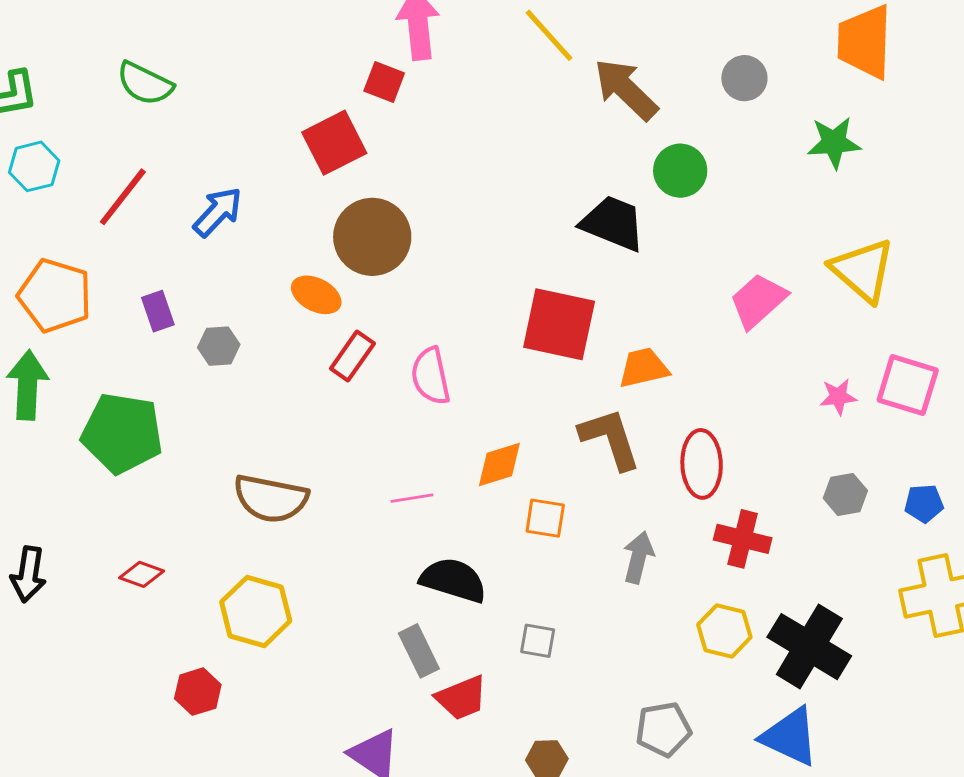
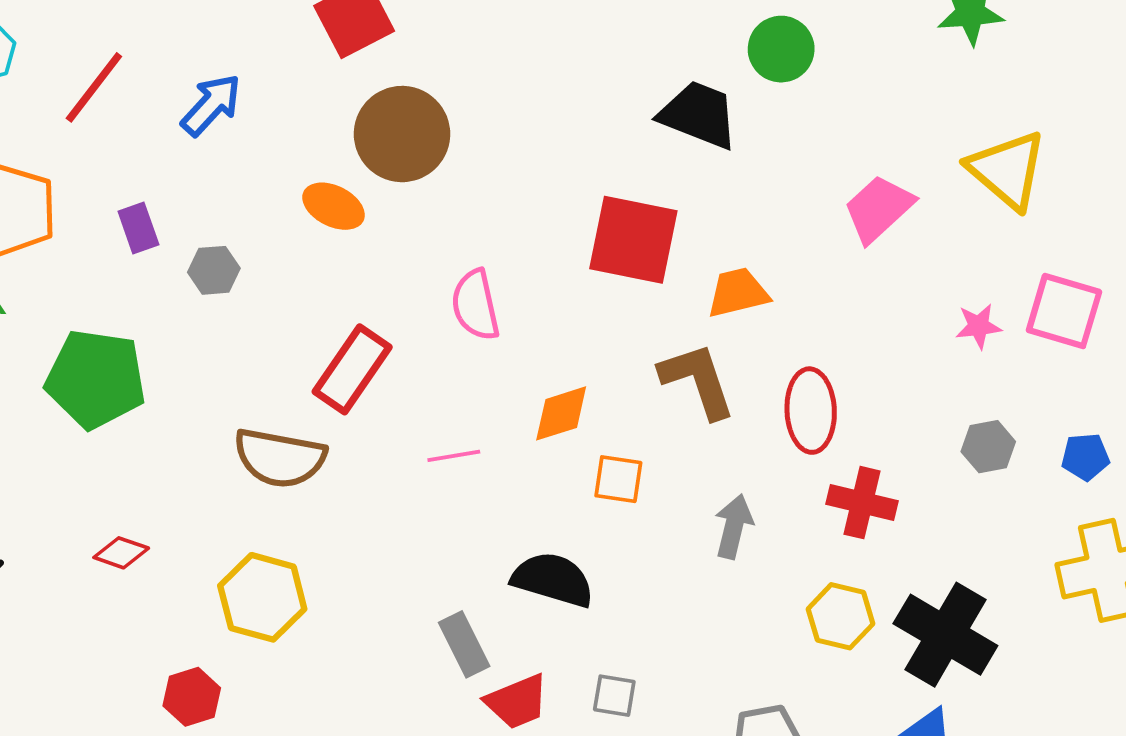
red rectangle: (352, 356) -> (352, 369), moved, size x1.4
black semicircle: (453, 580) -> (553, 580), moved
gray square: (538, 641) -> (614, 696), moved

